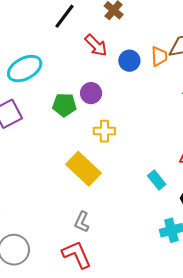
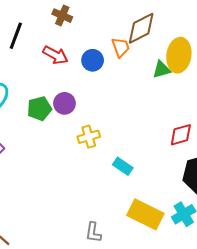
green pentagon: (64, 105) -> (39, 109), moved
yellow rectangle: (84, 169) -> (145, 214), moved
cyan rectangle: (157, 180) -> (123, 166), moved

